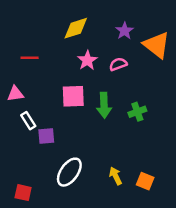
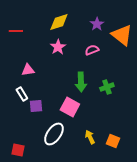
red line: (30, 58) -> (16, 31), moved
pink star: (87, 60) -> (58, 47), moved
pink triangle: (15, 94) -> (28, 70), moved
pink square: (73, 96) -> (70, 107), moved, turned 30

